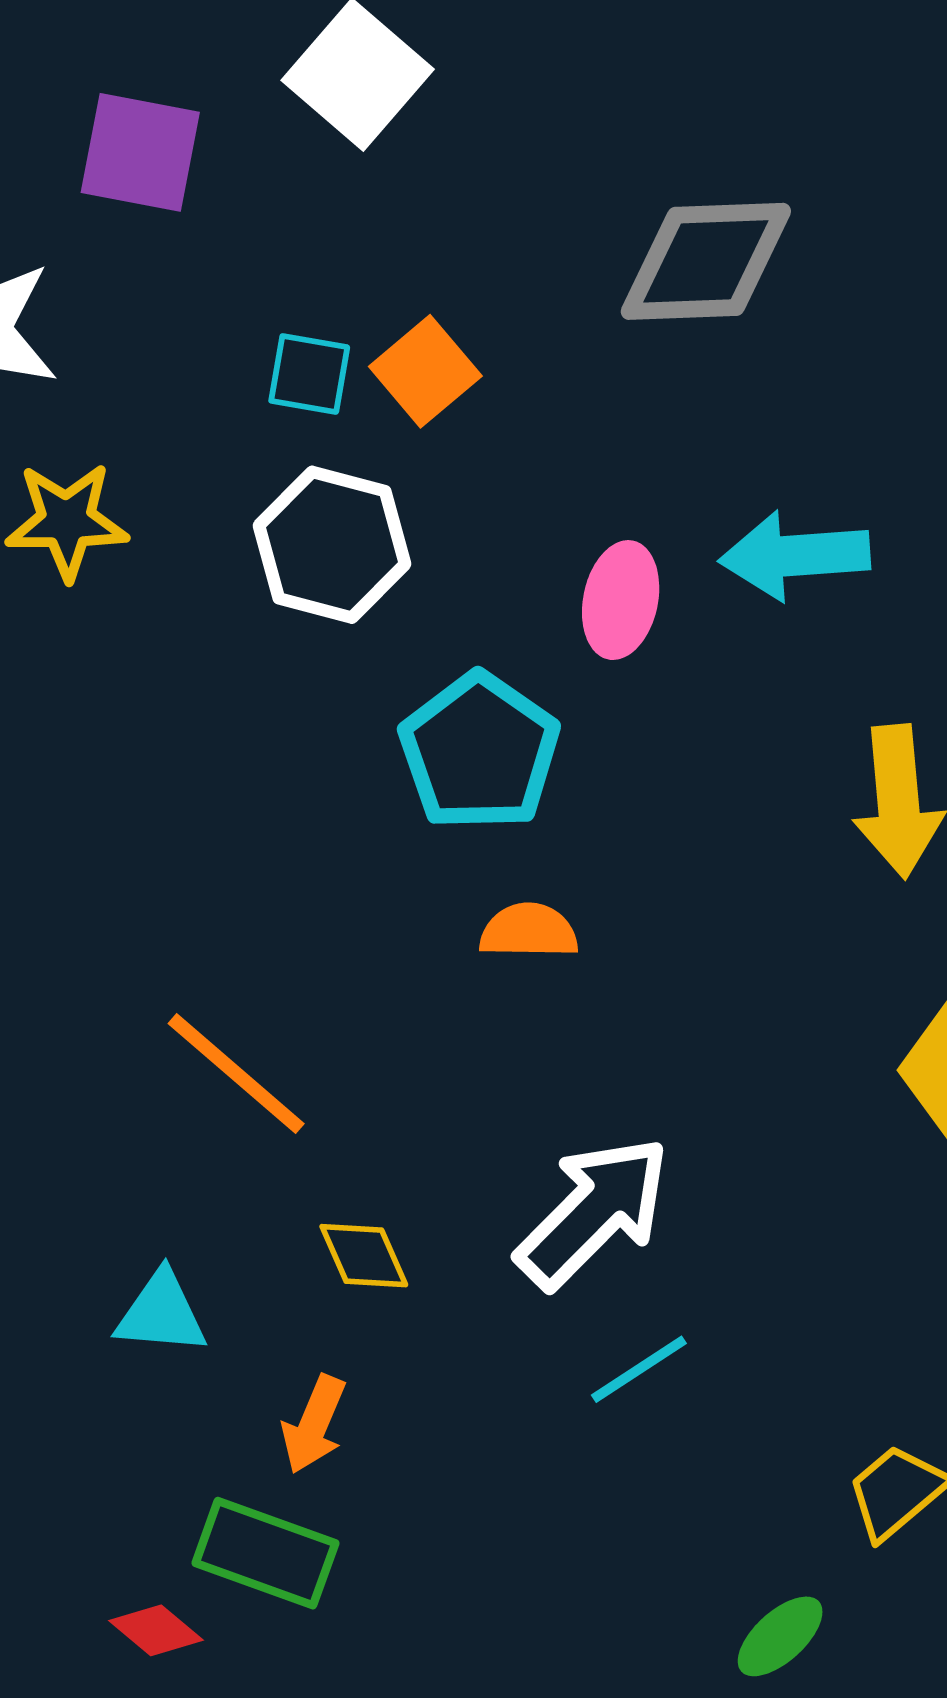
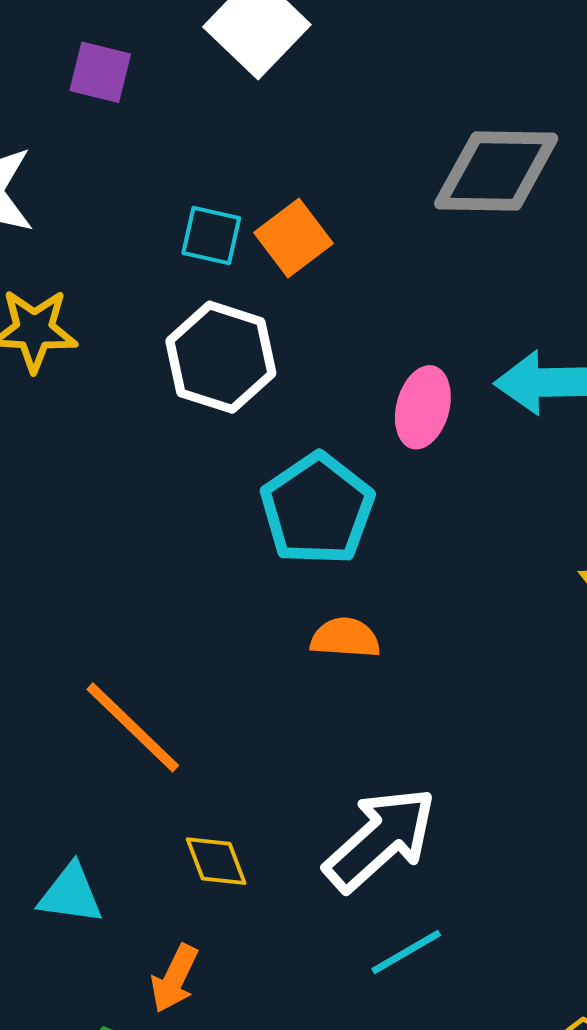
purple square: (140, 152) -> (100, 72), size x0.7

